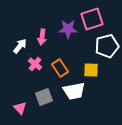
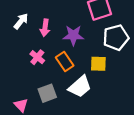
purple star: (68, 29) -> (73, 35), moved
white arrow: (20, 46) -> (21, 21), moved
white trapezoid: (74, 91) -> (80, 87), turned -30

